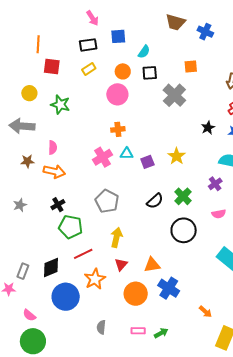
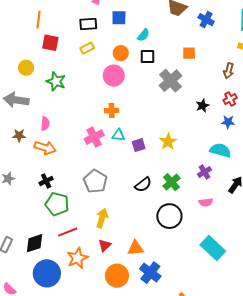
black star: (208, 128) -> (202, 106), moved

